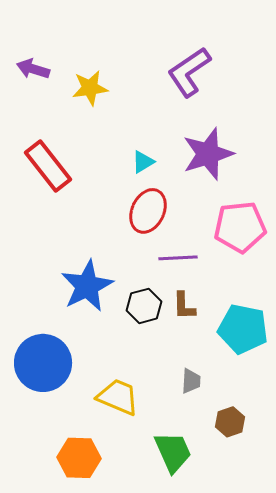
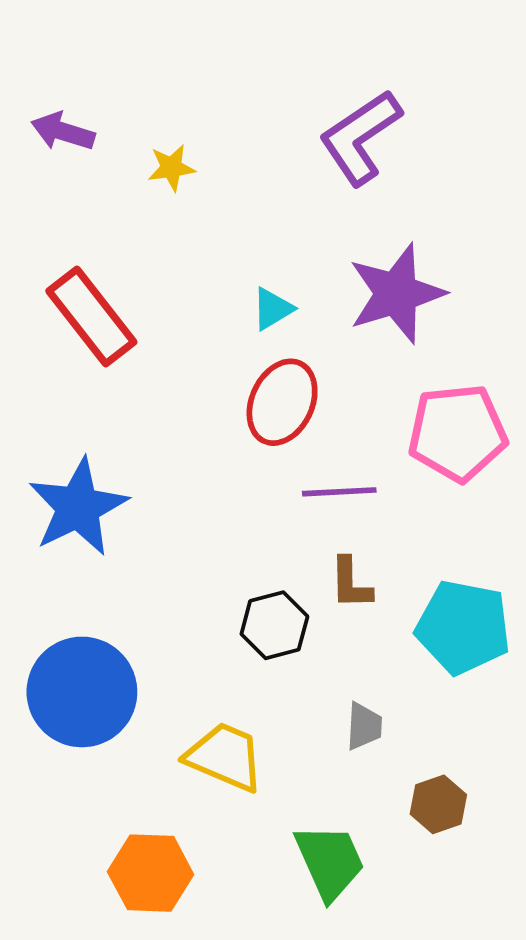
yellow star: (90, 88) -> (172, 168), size x0.7
blue star: (87, 286) -> (78, 507), moved
black hexagon: (144, 306) -> (274, 625), moved

